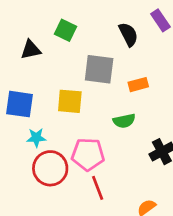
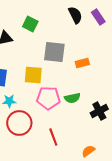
black semicircle: (128, 34) -> (75, 15), moved
green semicircle: (124, 121) -> (72, 98), moved
pink pentagon: (88, 154) -> (48, 98), moved

